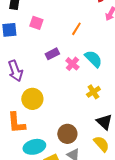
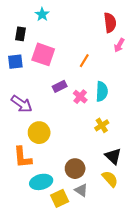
pink square: (36, 23) -> (43, 54), size x1.6
cyan semicircle: (93, 59) -> (102, 91), turned 48
purple arrow: (15, 71) -> (22, 104), turned -35

